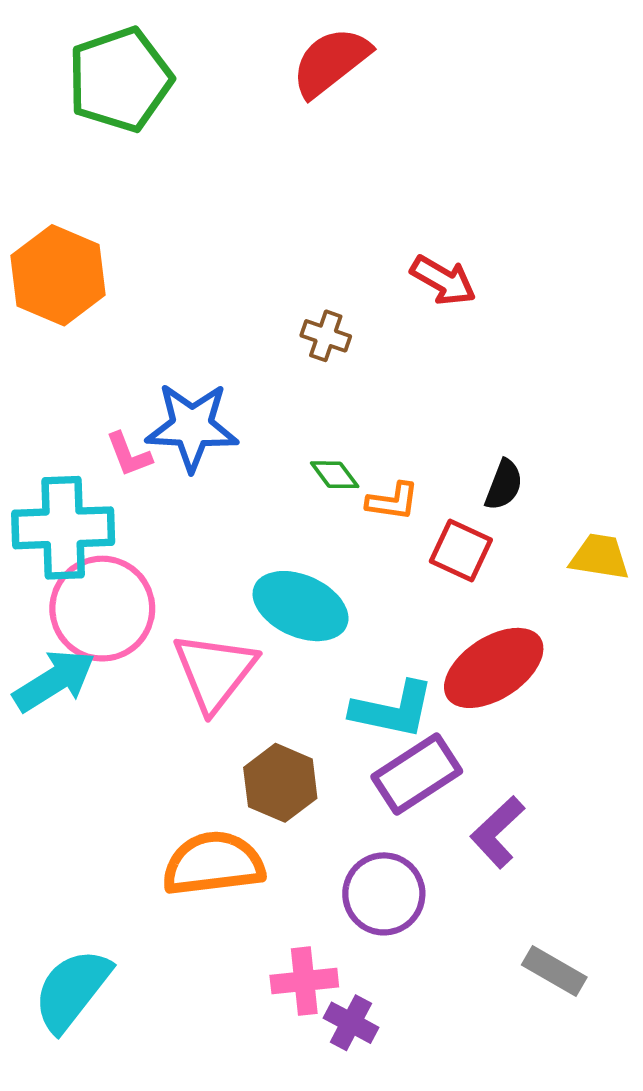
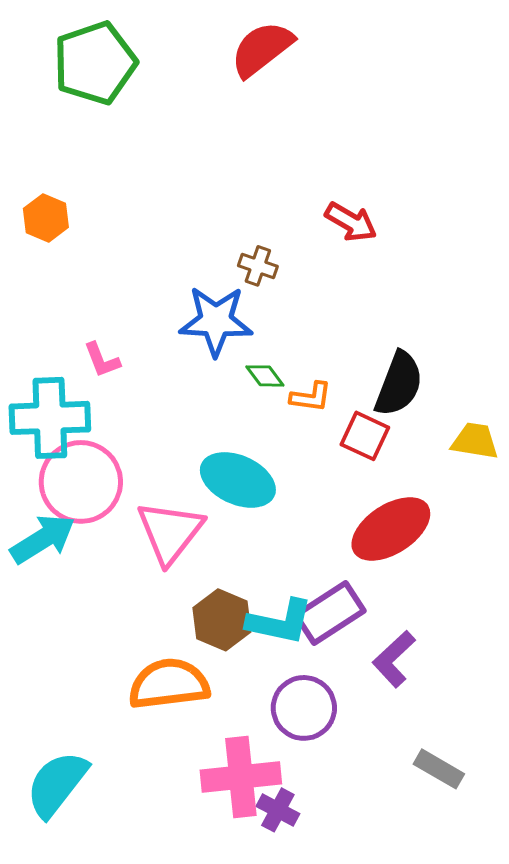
orange hexagon: (58, 275) -> (46, 218), size x0.6
blue star: (192, 427) -> (216, 321), moved
black semicircle: (504, 485) -> (399, 384), size x1.6
cyan L-shape: (393, 710) -> (280, 622), moved
pink cross: (304, 981) -> (241, 777), size x1.5

